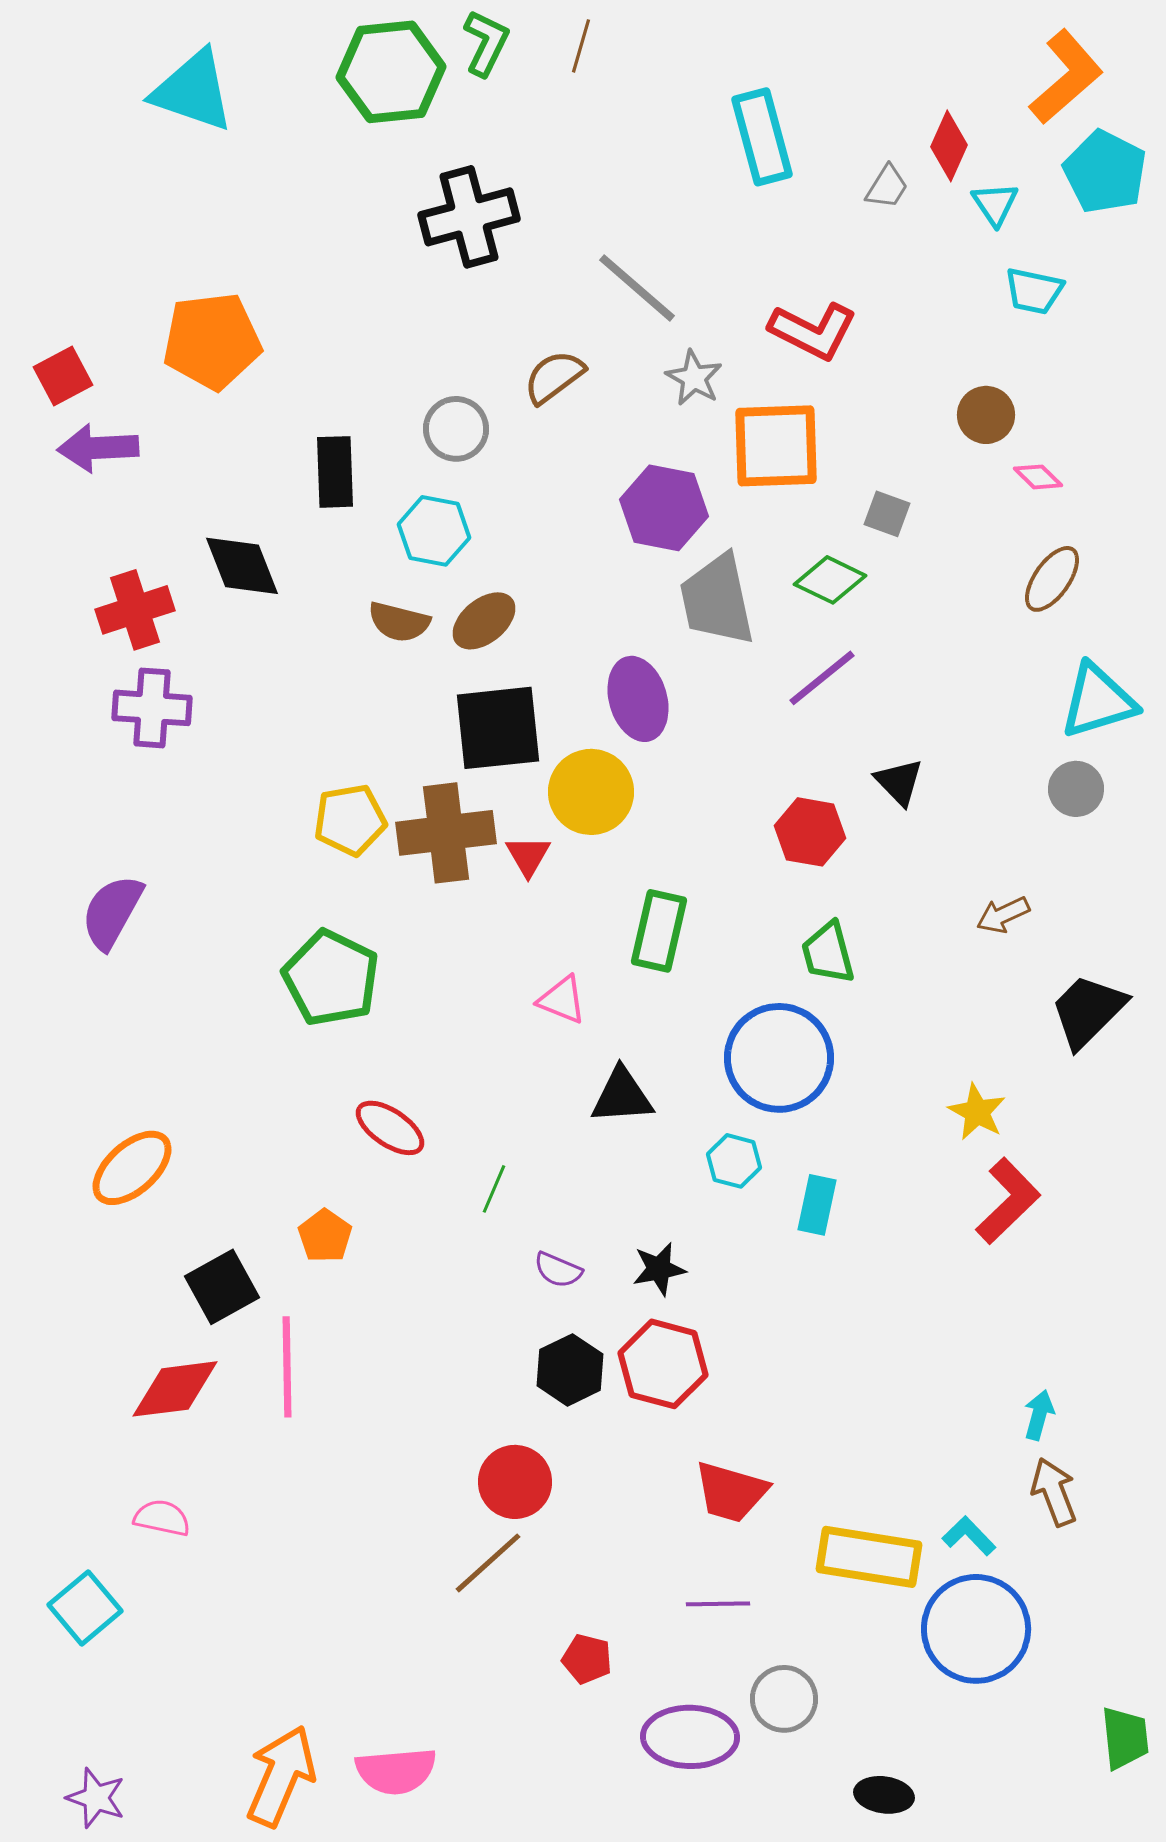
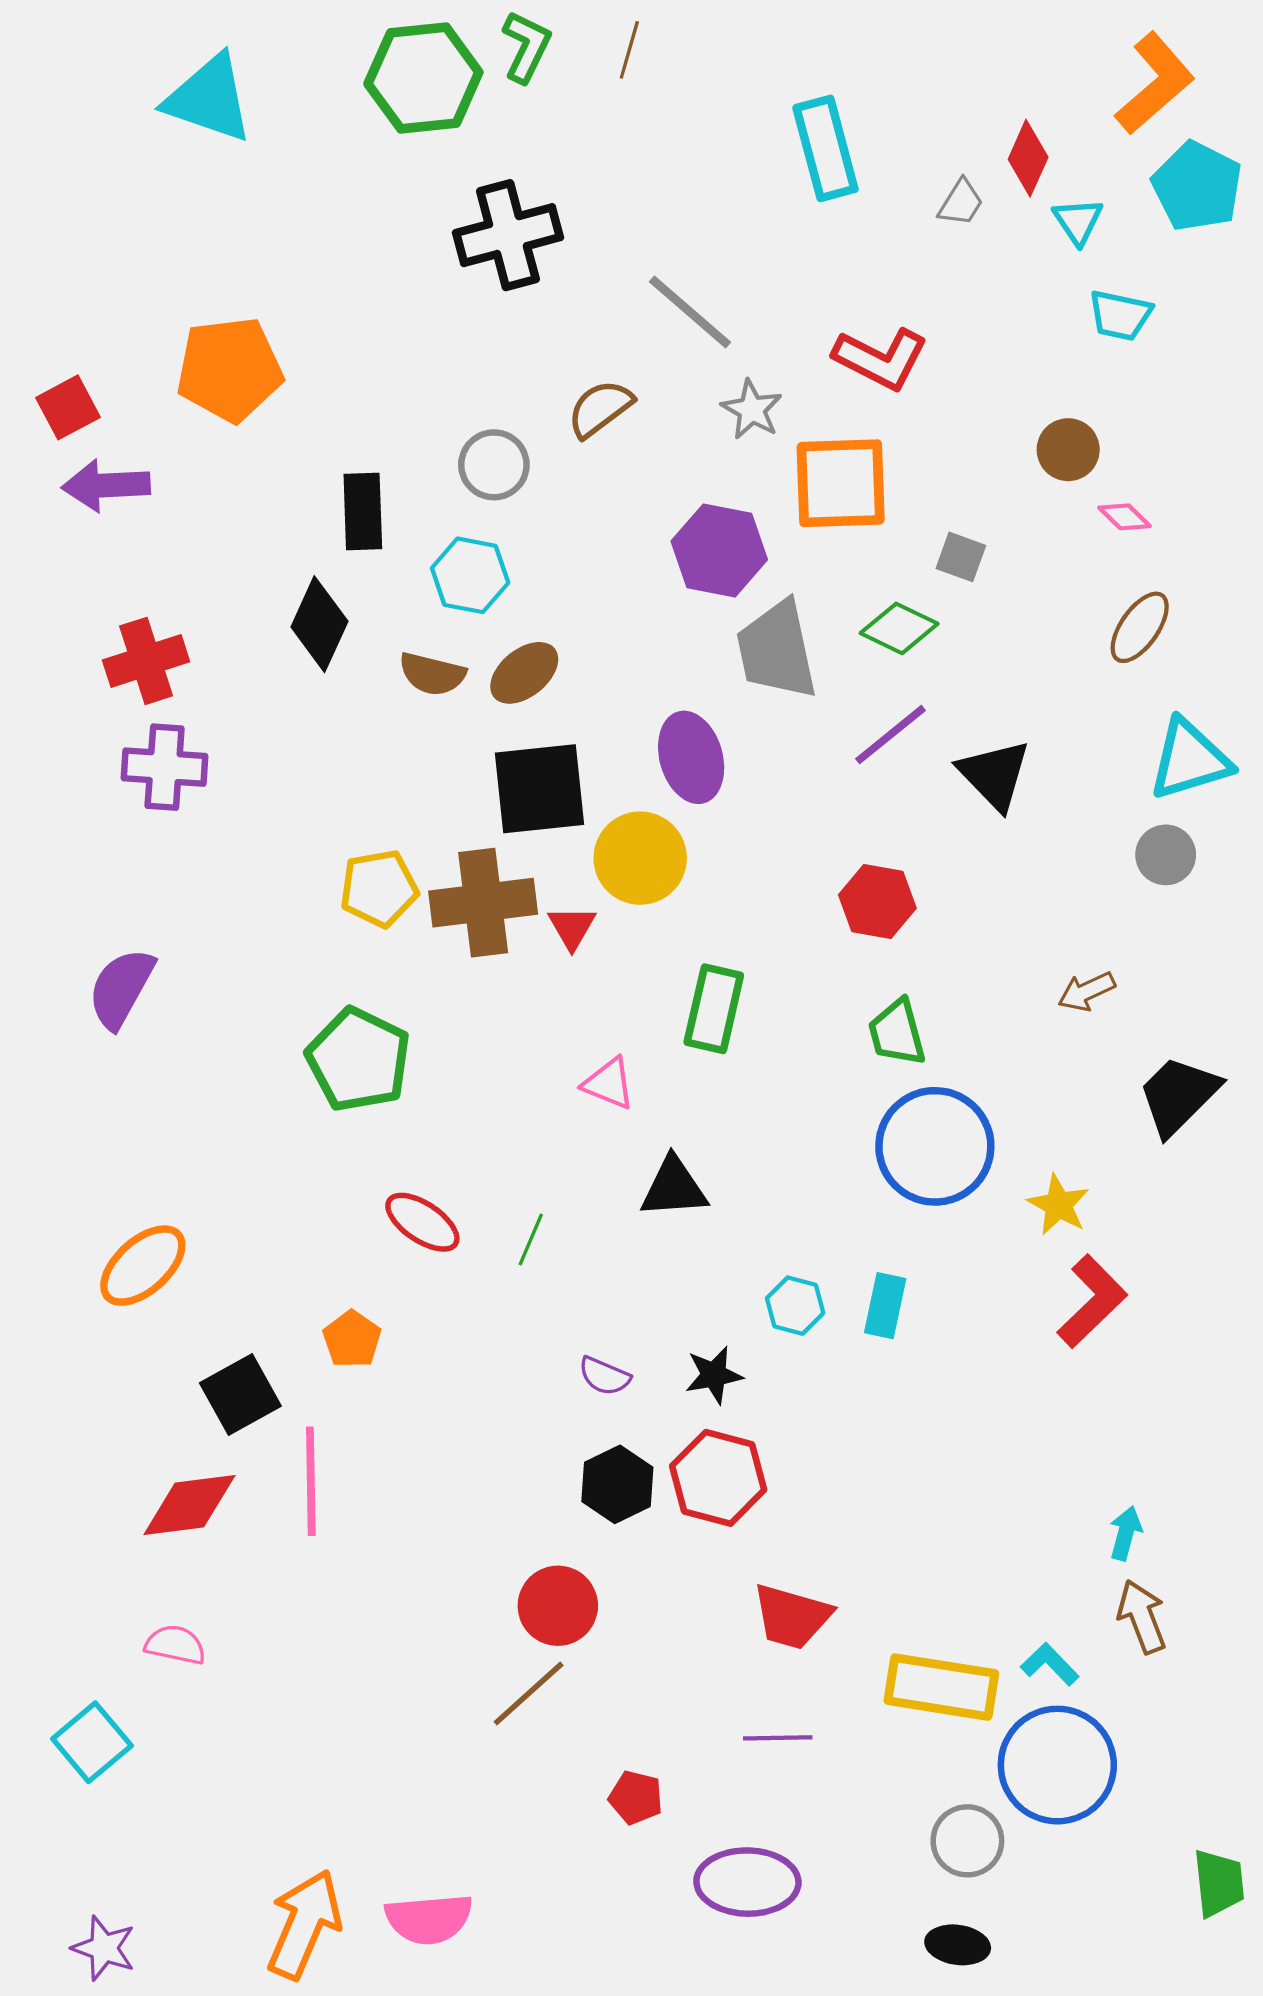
black diamond: (242, 566) -> (319, 624), moved, turned 46
black triangle: (899, 782) -> (994, 775), moved, size x1.4
blue circle: (779, 1058) -> (935, 1146), moved
cyan hexagon: (734, 1161) -> (795, 1306), moved
green line: (494, 1189) -> (531, 1240), moved
gray circle: (784, 1699) -> (967, 1841), moved

